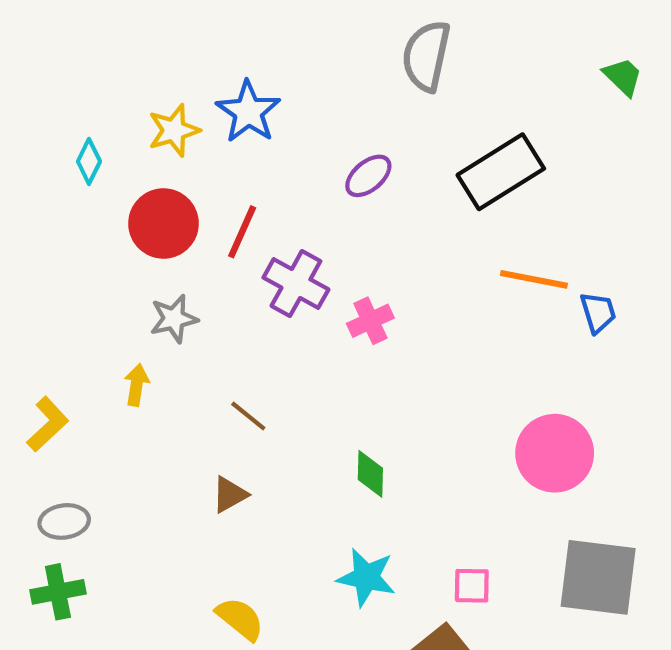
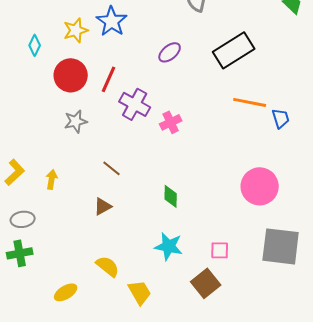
yellow arrow: (137, 385) -> (52, 179), moved

